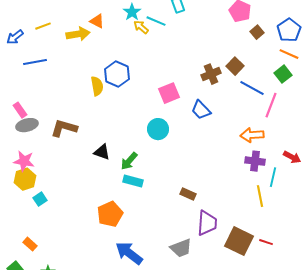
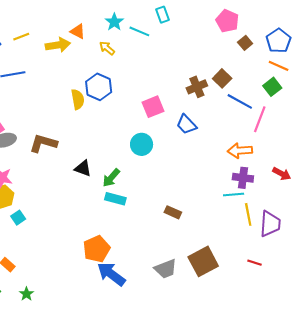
yellow arrow: (141, 27) -> (107, 48), moved
cyan line: (273, 177) -> (234, 195), moved, turned 72
orange pentagon: (110, 214) -> (97, 249), moved
purple trapezoid: (207, 223) -> (270, 224), moved
brown square: (239, 241) -> (203, 261), moved, turned 36

